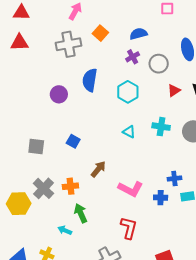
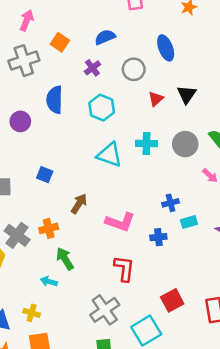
purple cross: (133, 57) -> (92, 68), moved
cyan triangle: (129, 132) -> (109, 155), size x1.6
blue cross: (161, 198) -> (158, 237), moved

